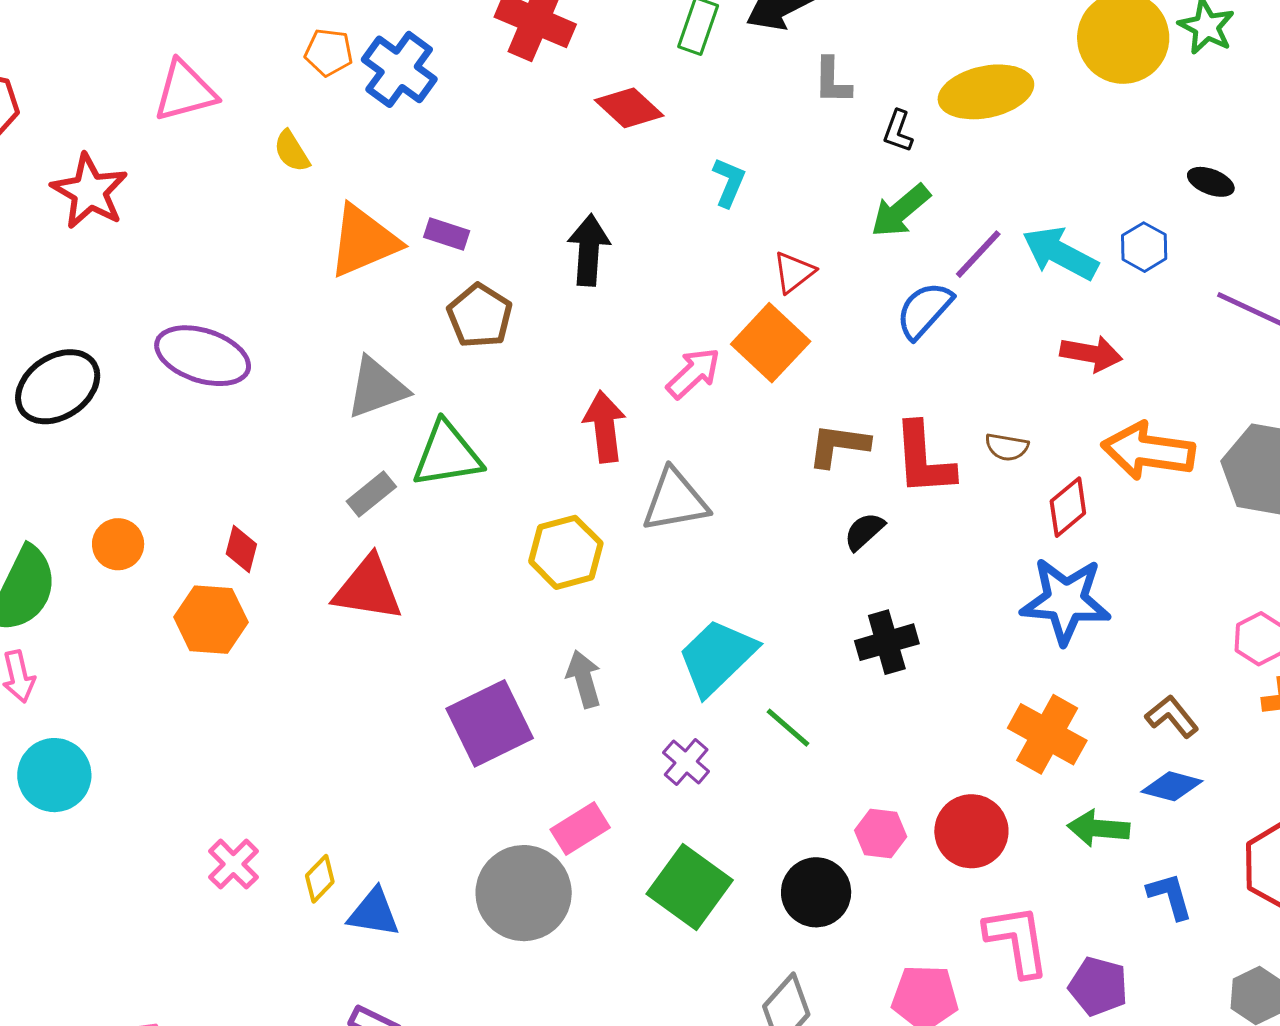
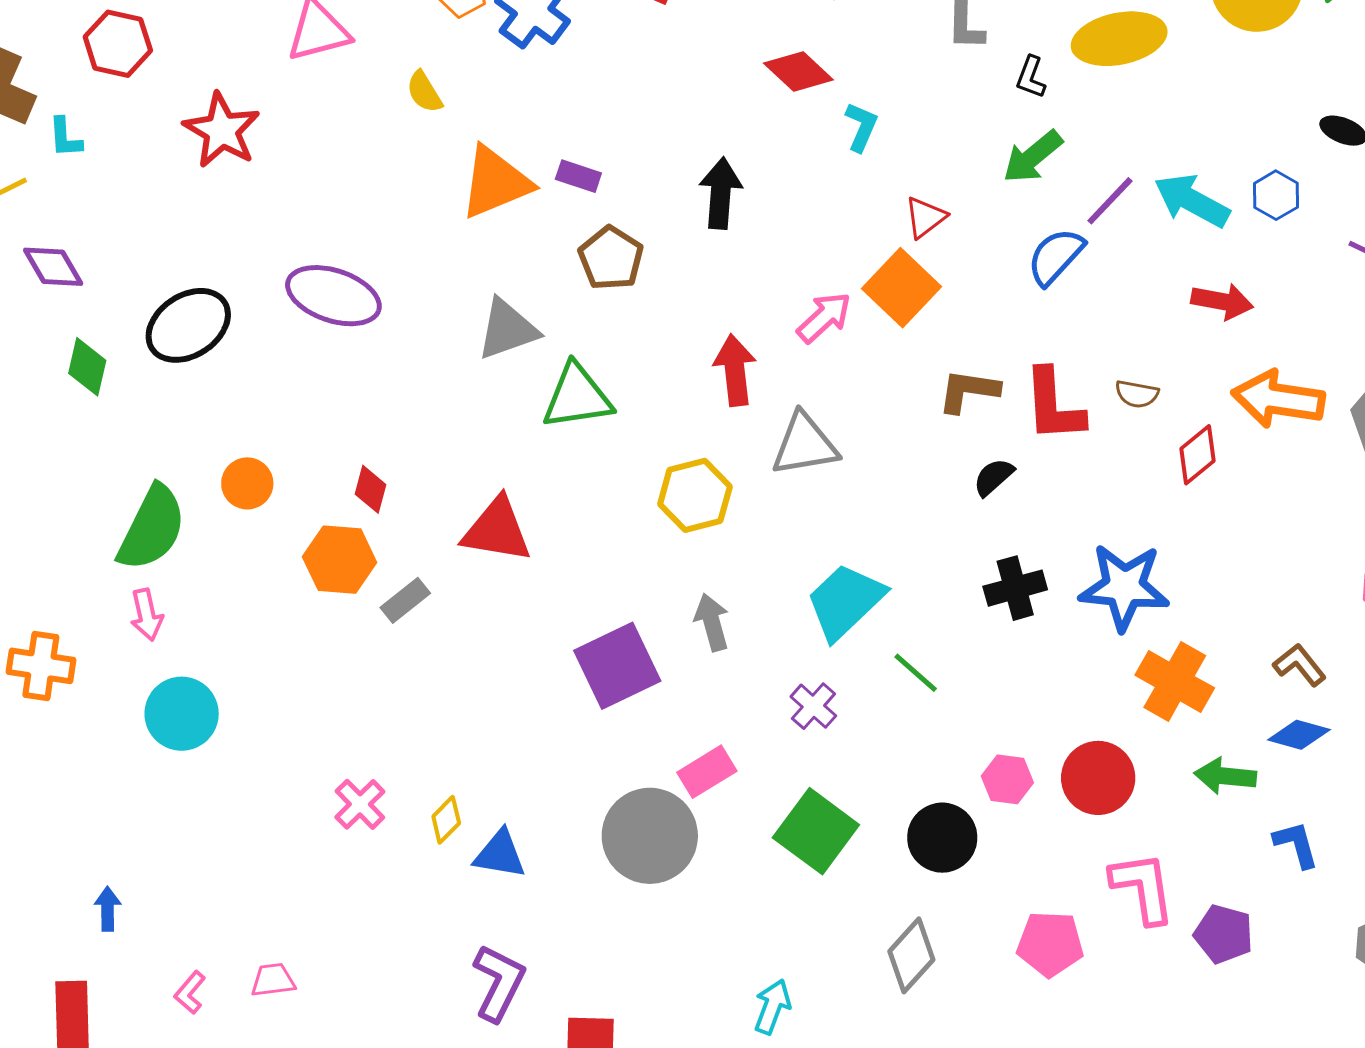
red diamond: (629, 108) -> (798, 71), moved
gray rectangle: (371, 494) -> (405, 600), moved
blue star: (1066, 601) -> (1124, 587), moved

